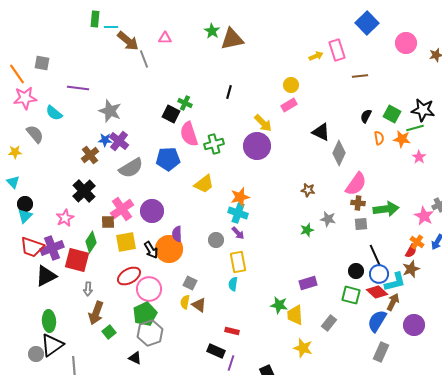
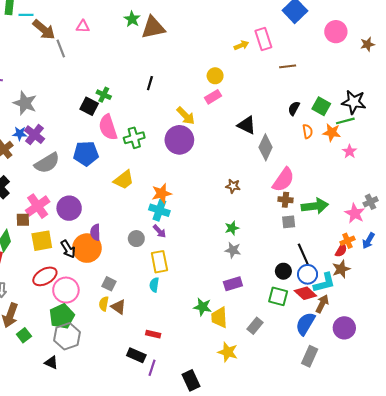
gray star: (328, 219) -> (233, 250), moved
orange cross: (417, 242) -> (347, 241), turned 32

